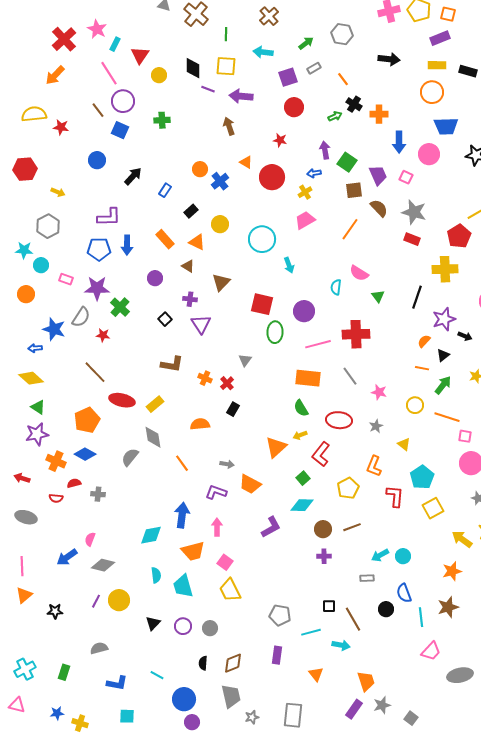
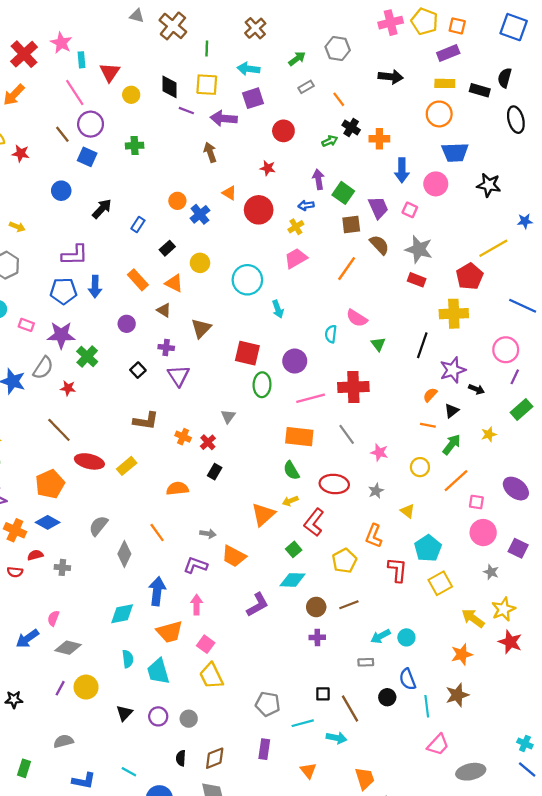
cyan rectangle: (115, 44) -> (82, 60), turned -32
purple square: (288, 77) -> (253, 98), moved
orange line: (447, 417) -> (456, 481), turned -60
gray diamond: (153, 437) -> (124, 554), moved, turned 35

